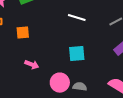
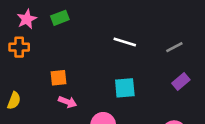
orange square: (23, 33) -> (59, 78), moved

